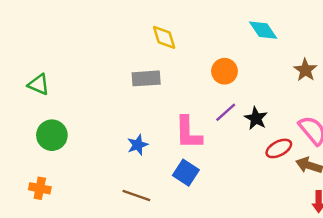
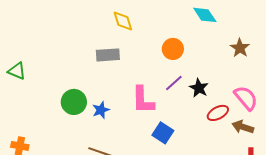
green triangle: (39, 84) -> (17, 71), moved
green circle: (52, 135) -> (74, 102), moved
blue square: (186, 173) -> (163, 133), moved

